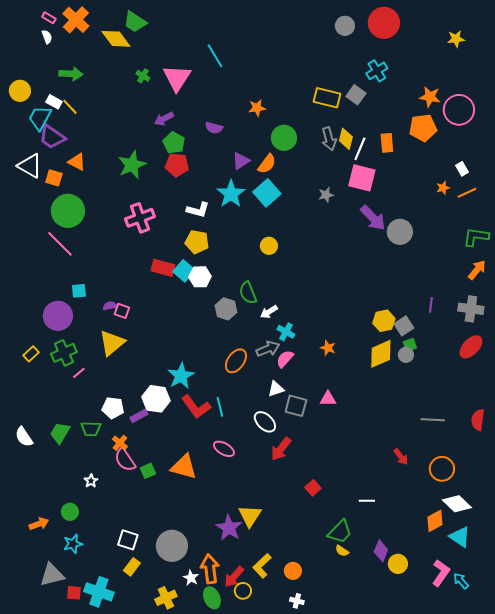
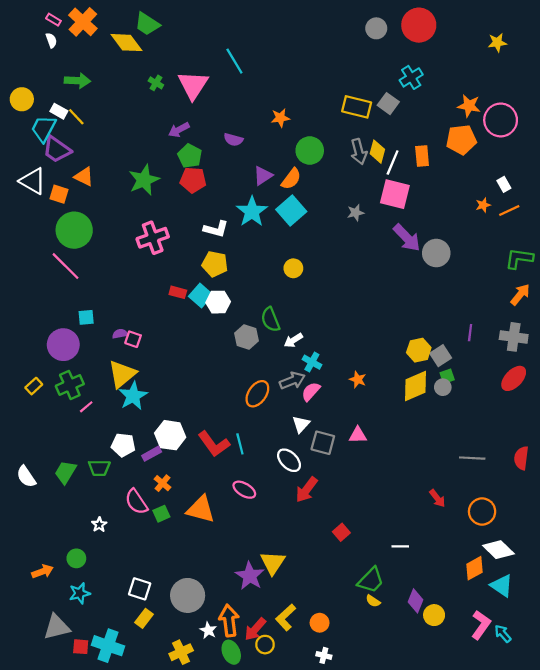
red rectangle: (163, 268) -> (178, 292), size x0.7
cyan star: (181, 376) -> (133, 396), moved
white triangle: (276, 389) -> (301, 424), turned -30
orange cross: (120, 443) -> (162, 483), moved

